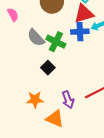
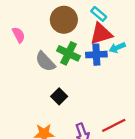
green cross: (56, 42) -> (68, 53), moved

